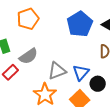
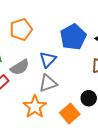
blue triangle: (81, 73) -> (48, 60), moved

